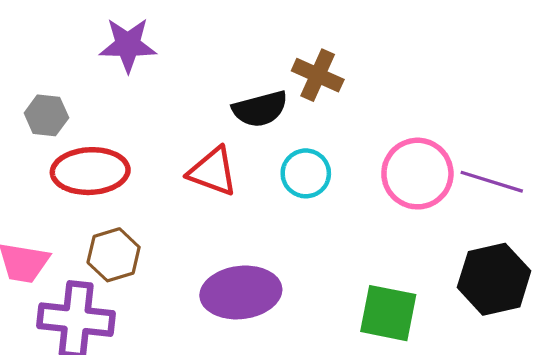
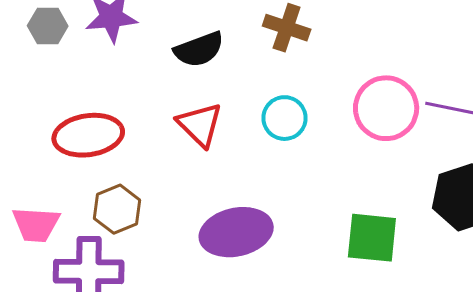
black semicircle: (260, 109) -> (199, 49), moved
gray hexagon: (46, 115) -> (48, 26), moved
red triangle: (213, 171) -> (200, 125), turned 30

